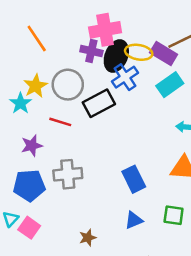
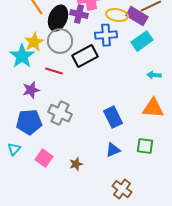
black ellipse: (116, 56) -> (58, 18), moved
blue cross: (125, 77) -> (106, 35), turned 30
cyan star: (20, 103) -> (22, 56), size x1.4
gray cross: (68, 174) -> (60, 113), turned 30
pink square: (29, 228) -> (44, 158), moved

